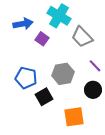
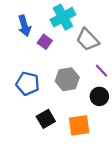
cyan cross: (59, 16) -> (63, 17), turned 30
blue arrow: (23, 24) -> (24, 26), turned 84
black square: (44, 97) -> (46, 119), moved

